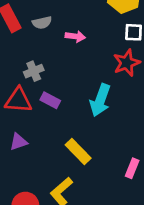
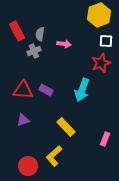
gray semicircle: (42, 23) -> (40, 34), turned 112
gray cross: (34, 71) -> (34, 51), moved

